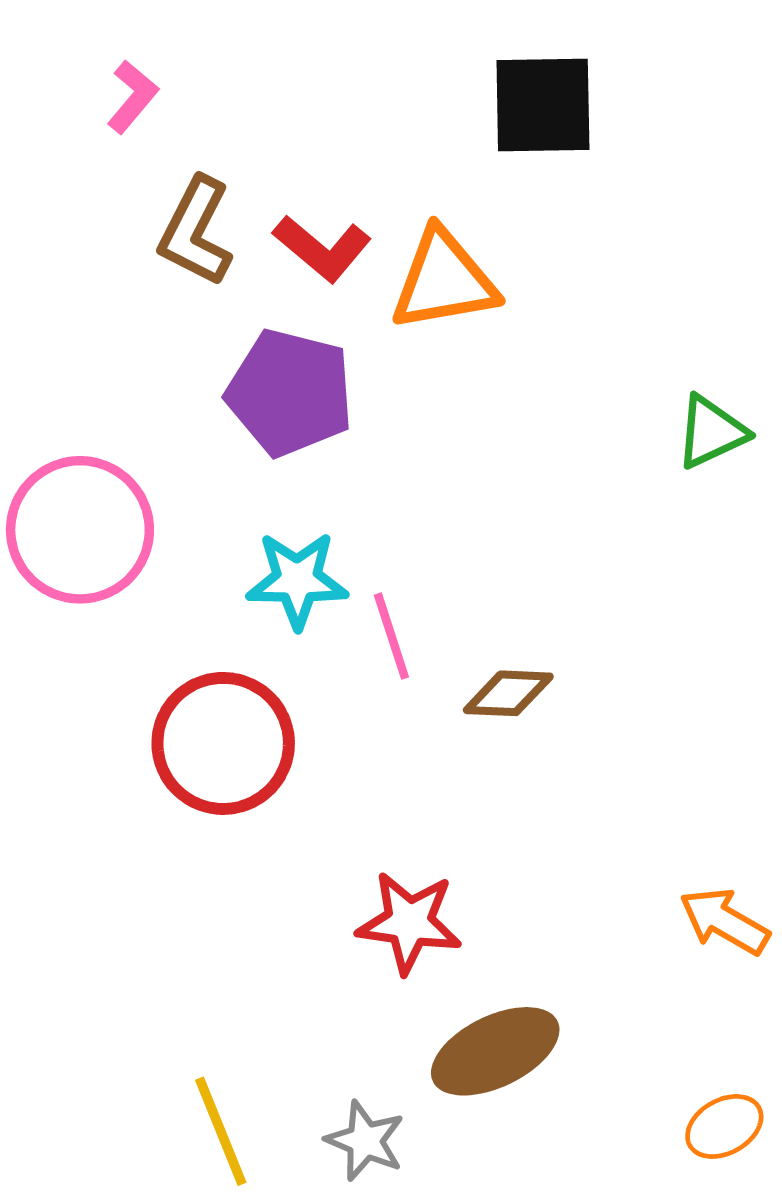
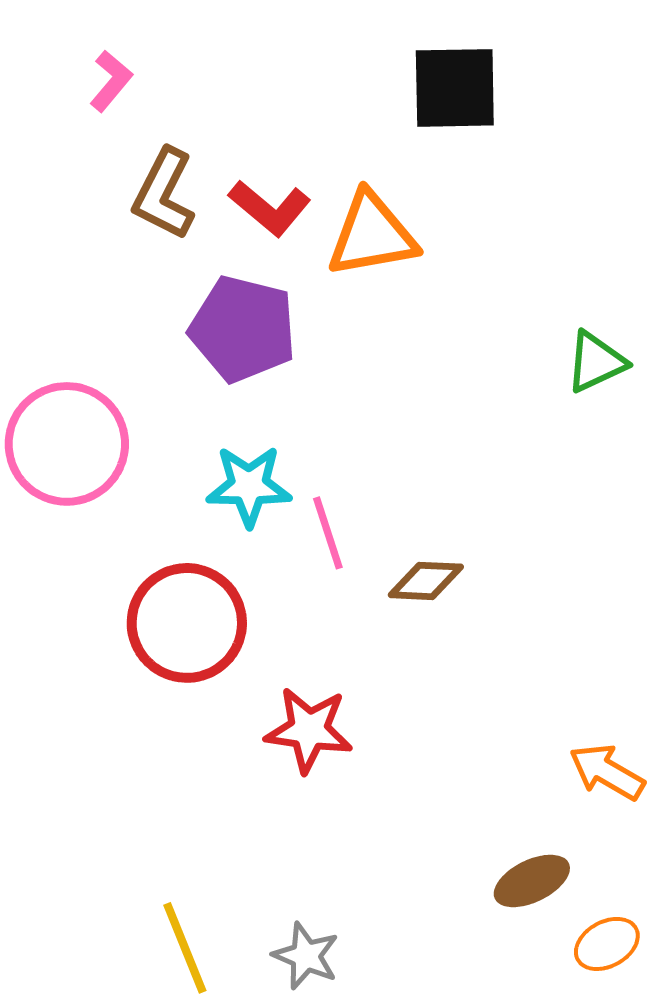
red star: (409, 922) -> (309, 730), moved
brown ellipse: (495, 1051) -> (532, 881), moved, size x0.7

